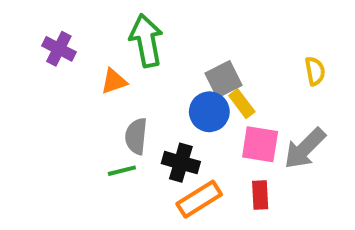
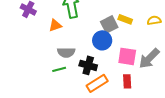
yellow semicircle: (315, 71) -> (154, 20), turned -88
yellow rectangle: (242, 104) -> (125, 19), moved, turned -32
gray semicircle: (136, 136) -> (66, 52), turned -96

